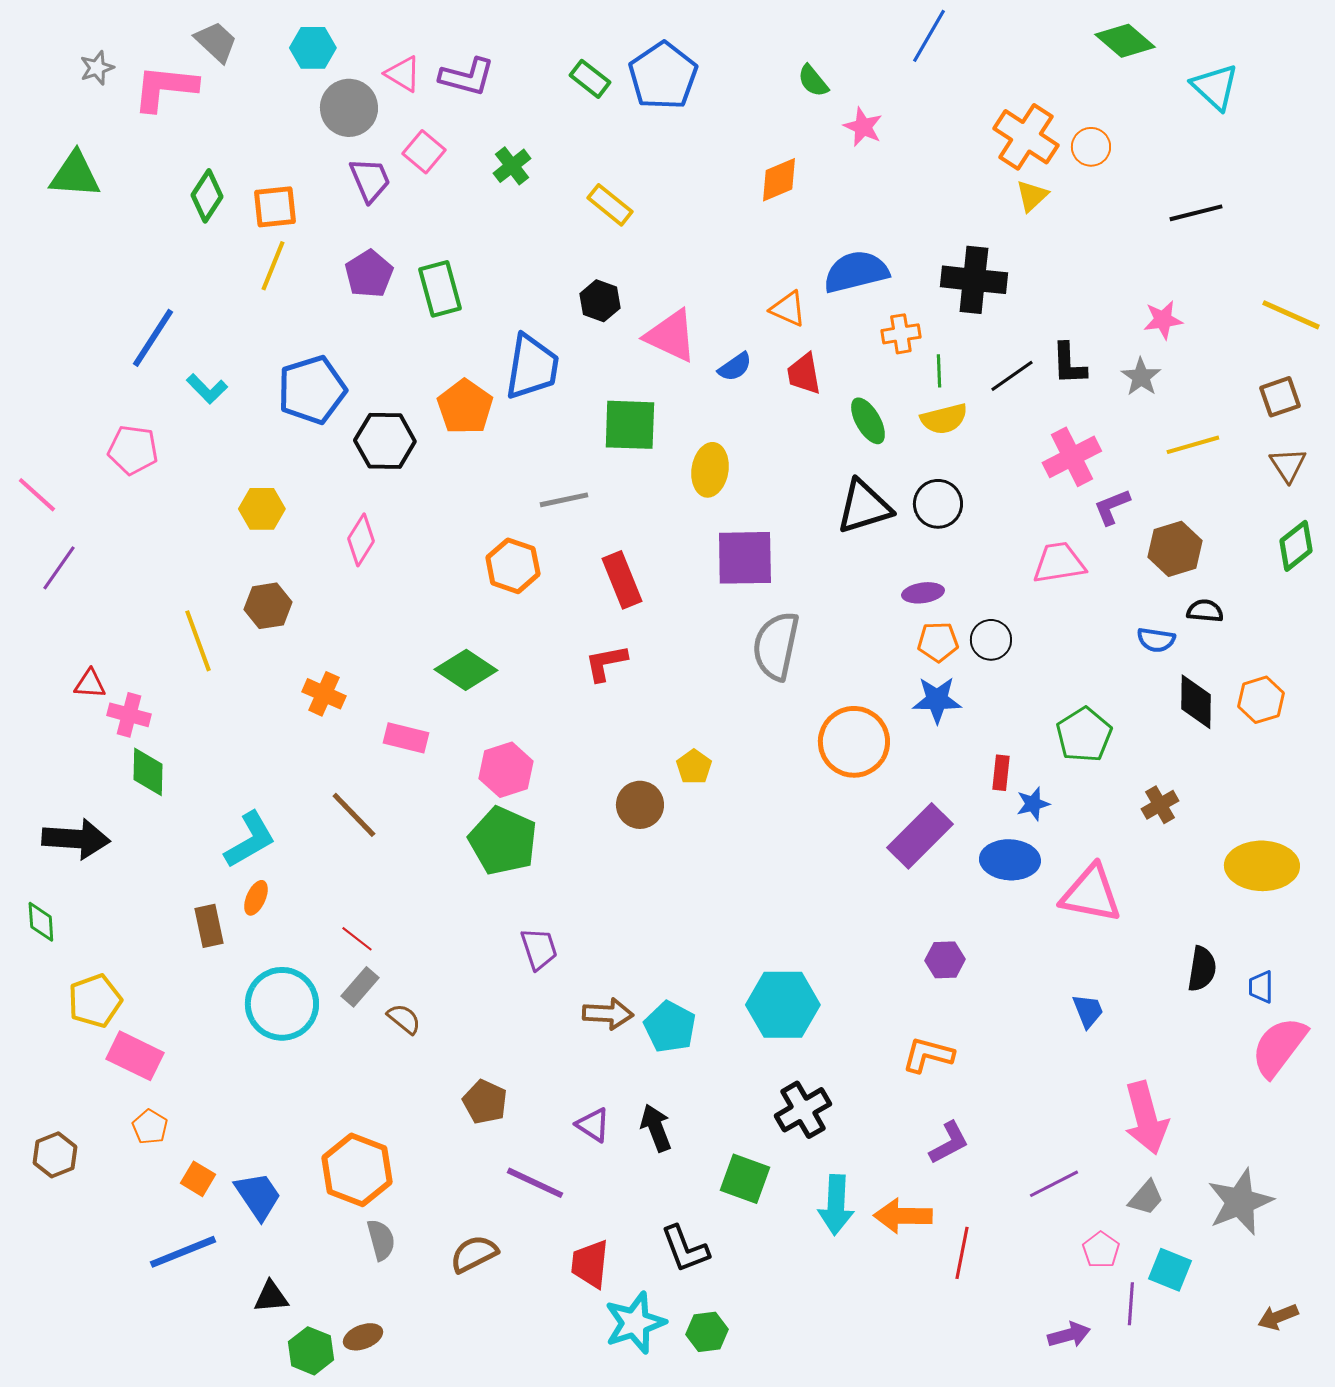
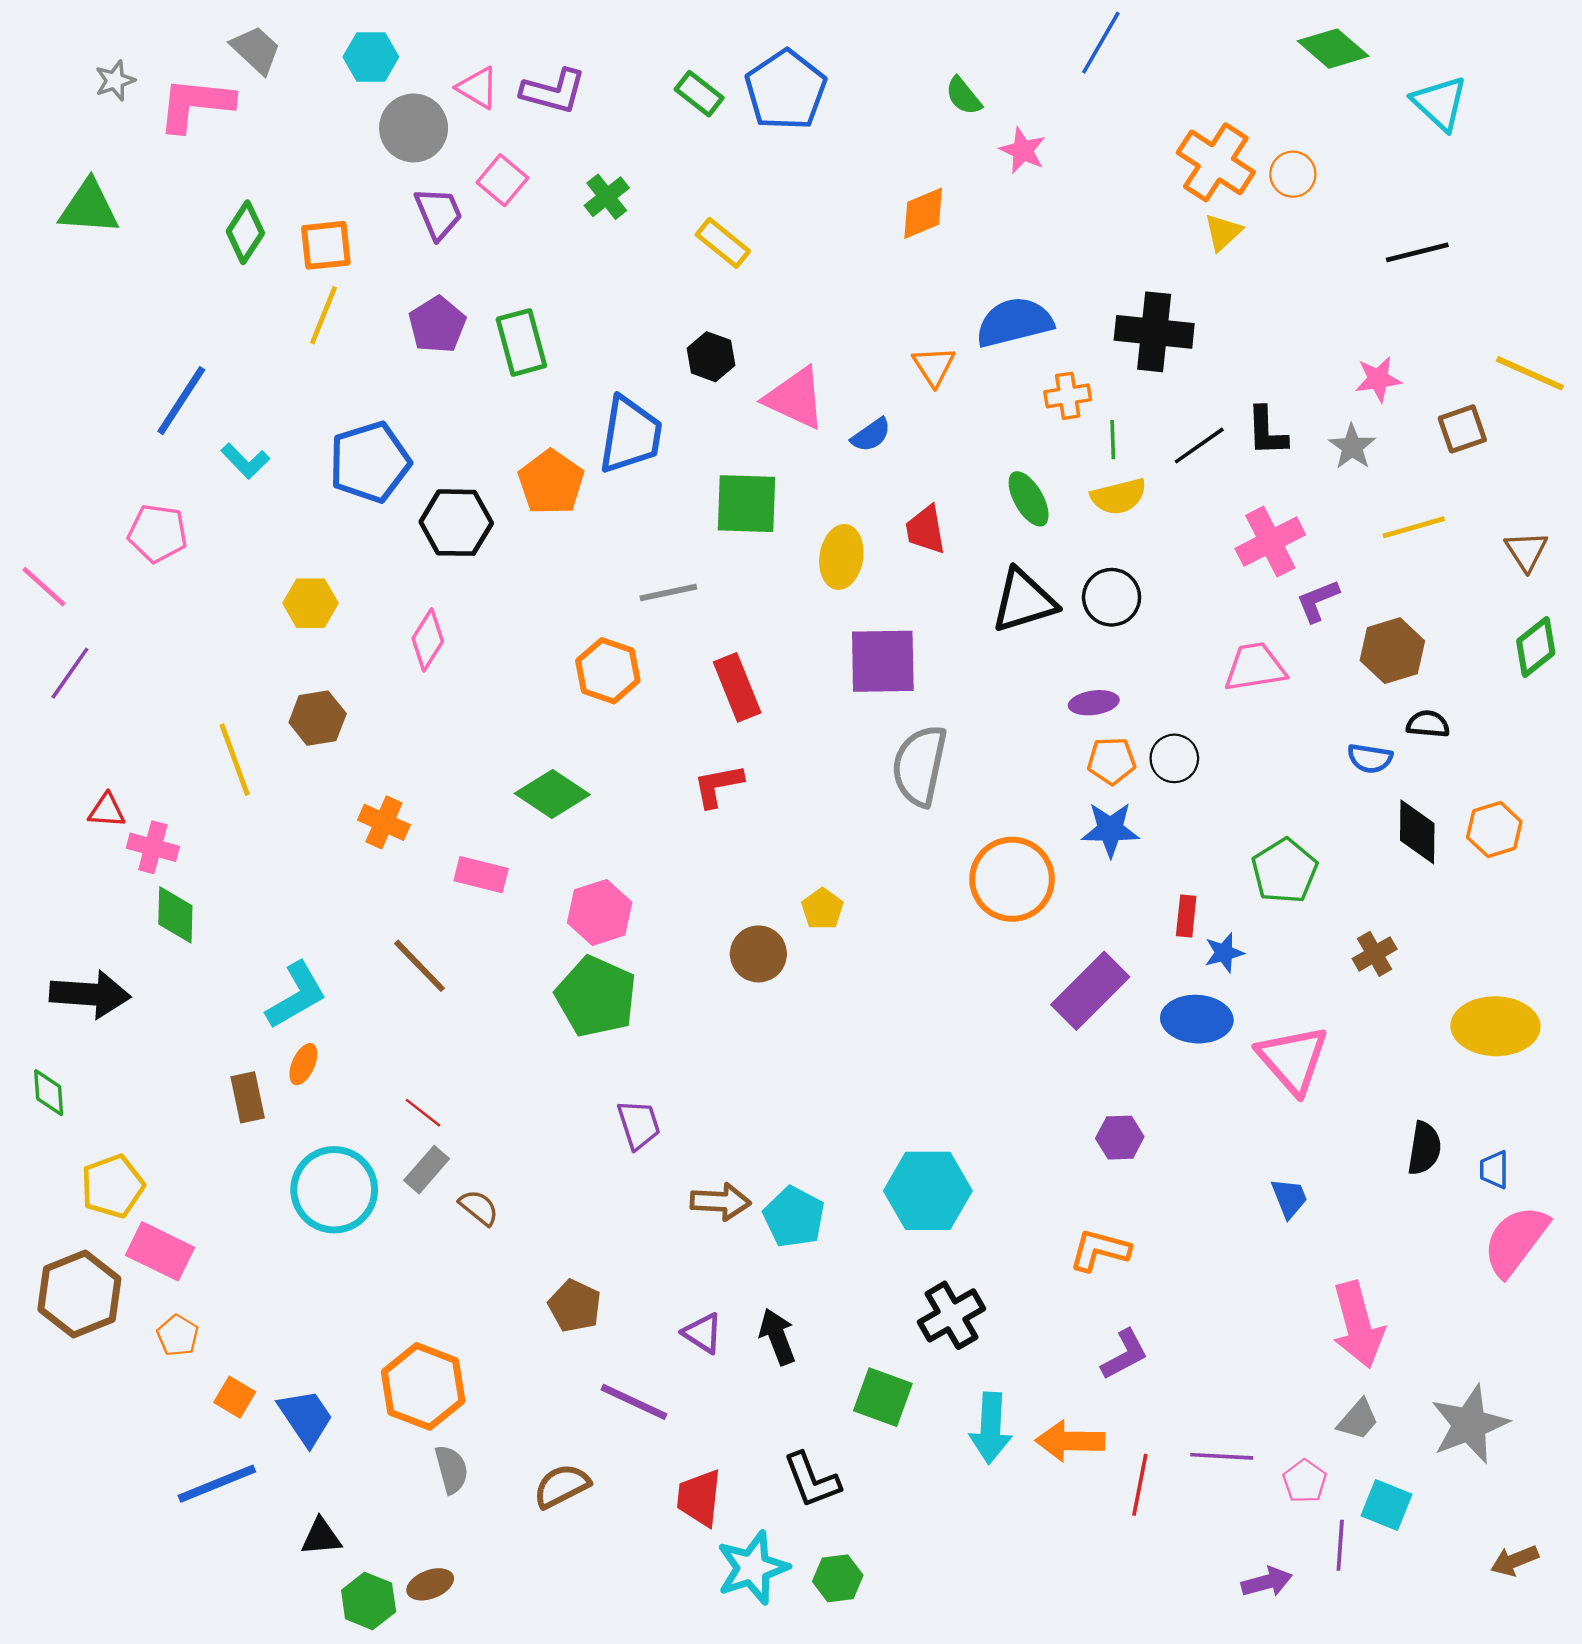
orange triangle: (788, 309) -> (934, 366), turned 33
red trapezoid: (804, 374) -> (925, 530), moved
brown square: (1280, 397) -> (1462, 429), moved
pink triangle: (1091, 894) -> (1293, 1059), turned 38
brown hexagon: (55, 1155) -> (79, 1294), moved, size x1.6
purple line: (1054, 1184) -> (1222, 1456), moved, turned 30

